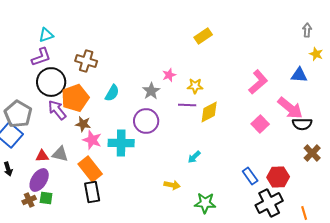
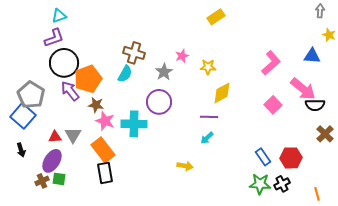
brown cross: (86, 61) -> (134, 53), moved
purple line: (187, 105) -> (209, 117), moved
gray triangle: (60, 154) -> (73, 135), turned 48
green star: (205, 203) -> (260, 184), moved
black cross: (269, 203) -> (282, 184), size x0.6

